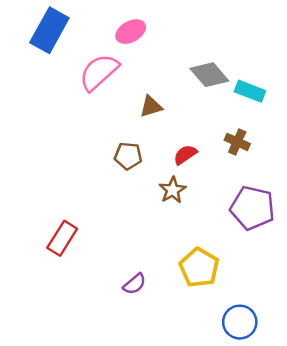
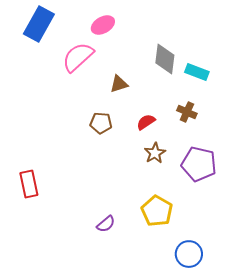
gray diamond: (209, 75) -> (165, 59), turned 48
brown star: (173, 190) -> (155, 153), moved
red rectangle: (62, 238) -> (29, 184), moved, turned -44

